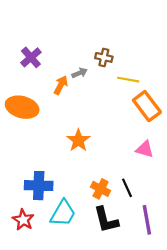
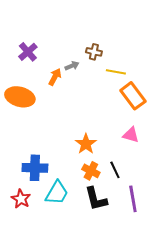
orange star: (78, 140) -> (86, 144), moved

